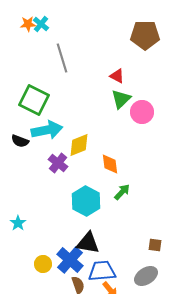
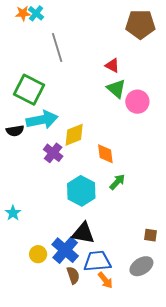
green triangle: (121, 99) -> (116, 89), turned -35
black semicircle: (20, 141) -> (15, 131), turned -30

